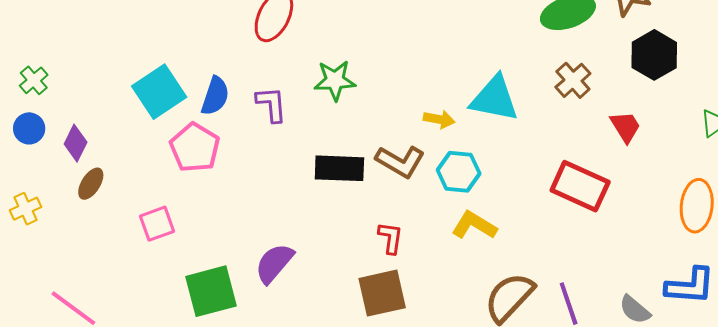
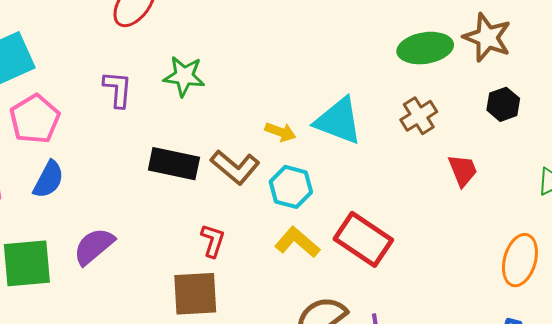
black hexagon: (654, 55) -> (503, 104), size x0.7
blue semicircle: (215, 96) -> (49, 180), moved
red rectangle: (580, 186) -> (363, 239), moved

